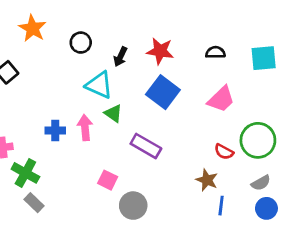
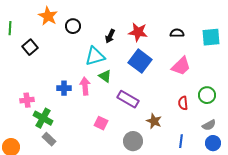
black circle: (81, 43) -> (73, 26), moved
cyan triangle: (99, 85) -> (95, 56), turned -40
green circle: (258, 140) -> (207, 95), size x0.7
red semicircle: (224, 152) -> (183, 103), turned 56
brown star: (207, 180) -> (154, 121), moved
gray circle: (133, 206) -> (133, 141), moved

